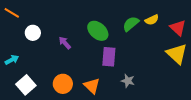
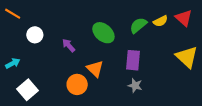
red triangle: (178, 28) -> (184, 18), moved
purple rectangle: (109, 57) -> (133, 60), moved
orange circle: (63, 84) -> (77, 84), moved
orange triangle: (92, 86) -> (95, 69), moved

